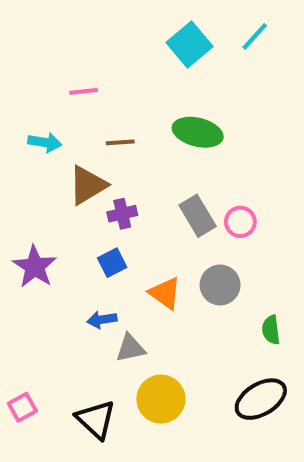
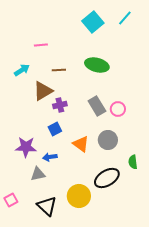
cyan arrow: (45, 142) -> (22, 70), turned -42
purple star: (35, 267) -> (26, 147), moved, turned -30
gray triangle: (130, 348) -> (38, 174), moved
black ellipse: (261, 399) -> (107, 178), moved

